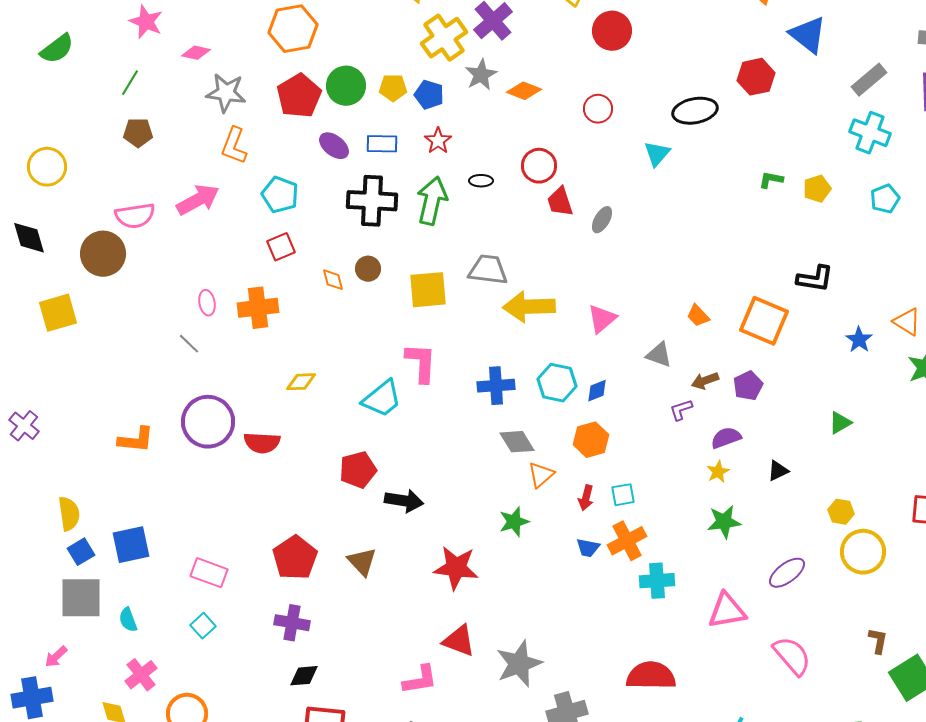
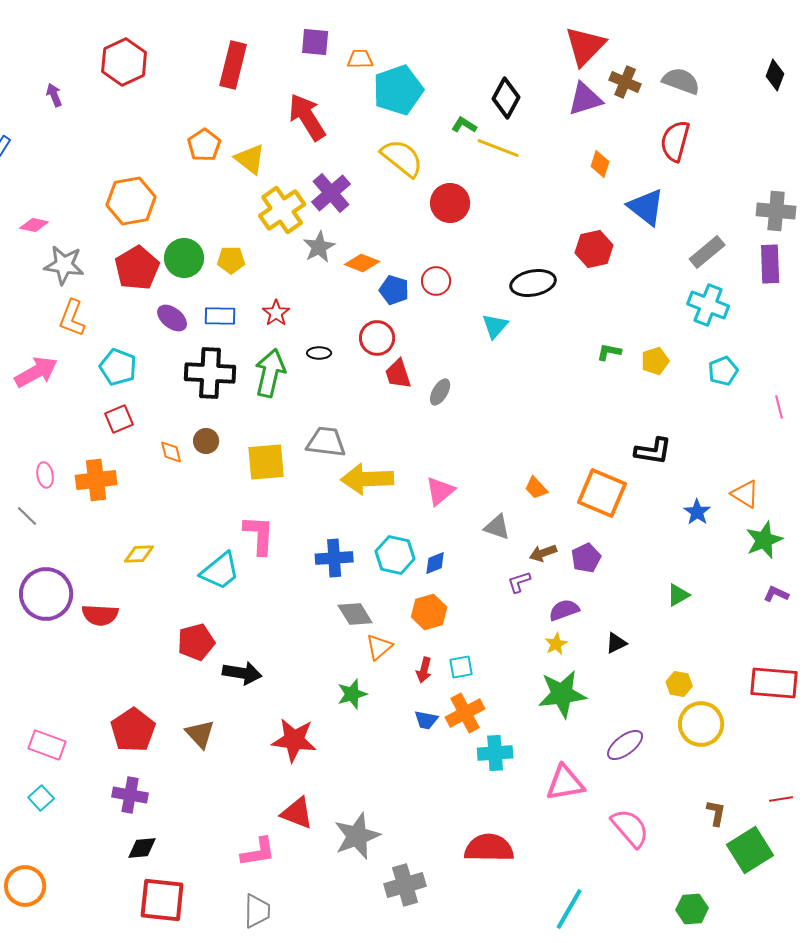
blue pentagon: (429, 95) -> (394, 290), moved
green star: (724, 522) -> (562, 694), size x1.4

